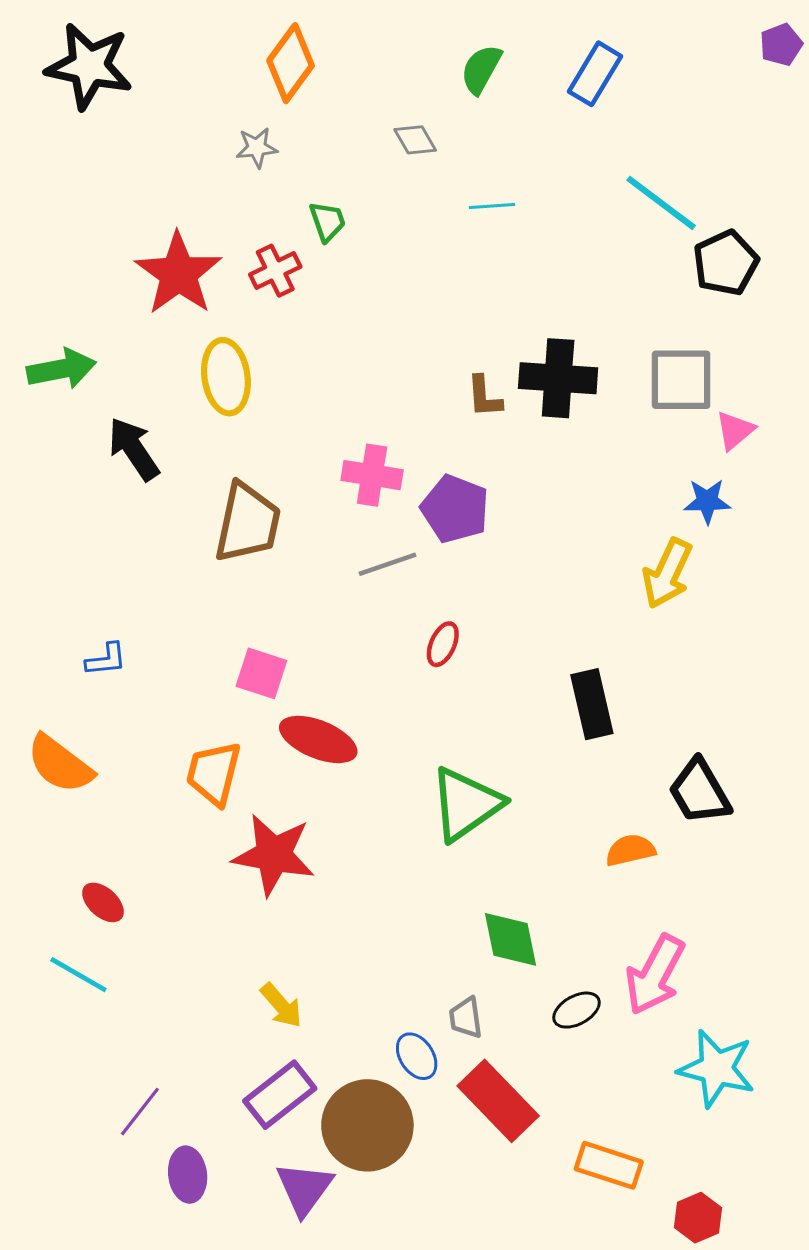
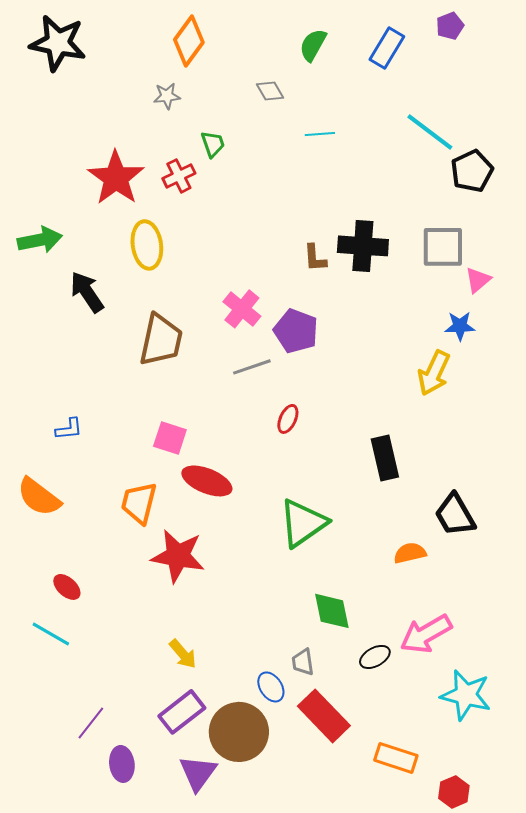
purple pentagon: (781, 45) -> (450, 26), moved
pink cross: (372, 475) -> (242, 309), turned 30
pink arrow: (655, 975) -> (426, 634), turned 32

